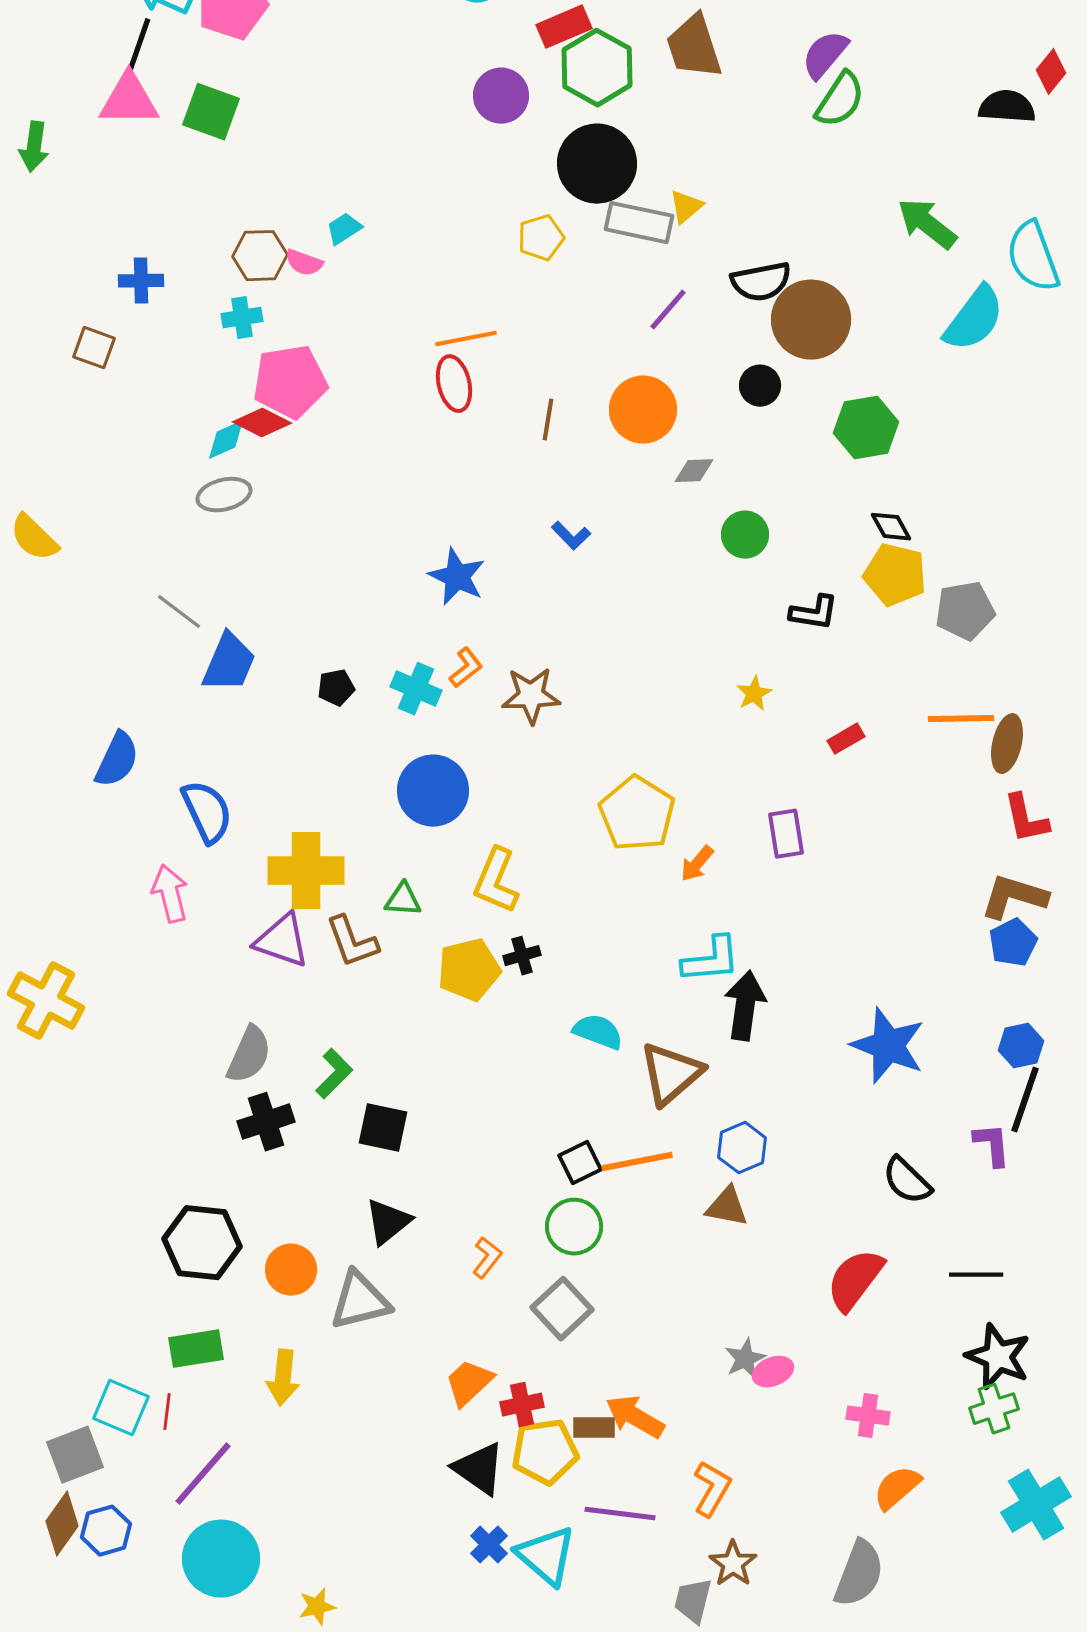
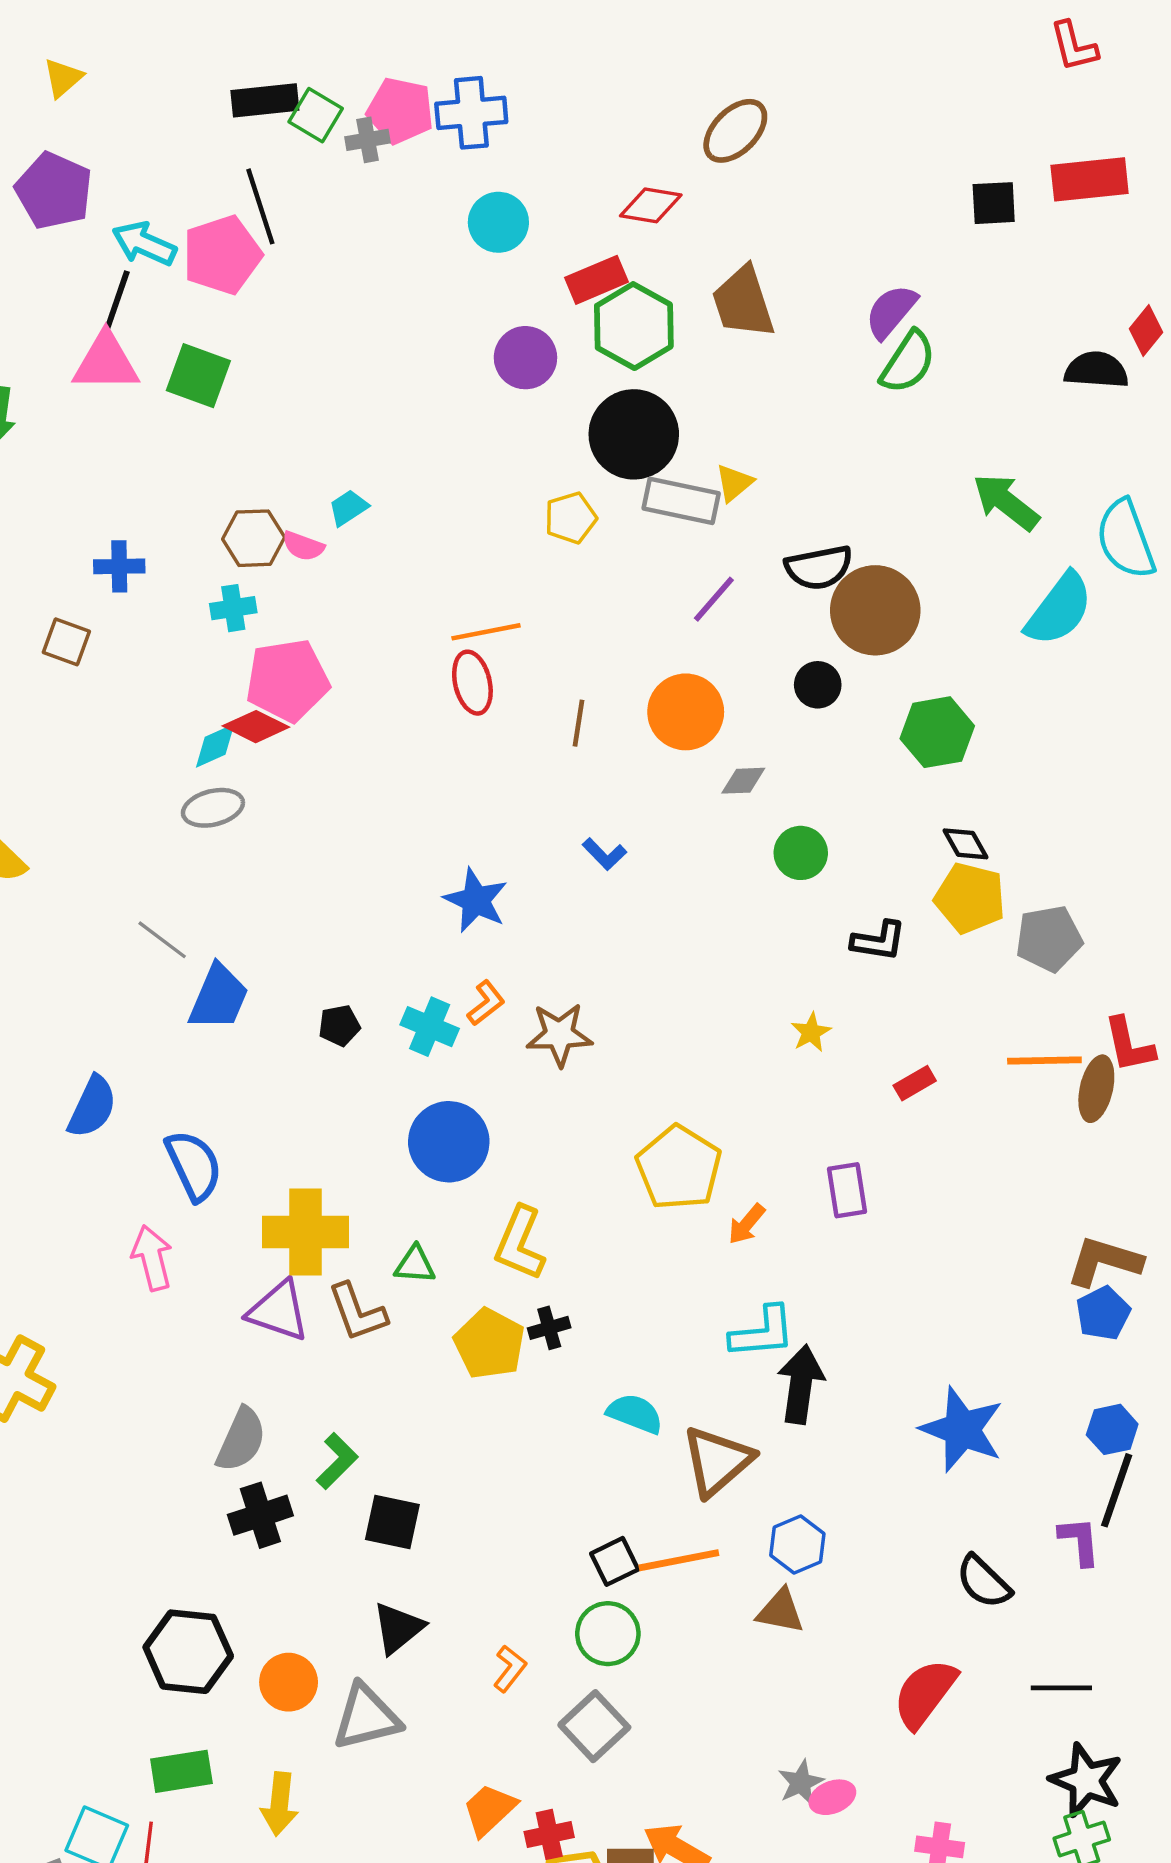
red L-shape: (1026, 819) -> (1129, 1045), moved
yellow pentagon: (469, 970) -> (489, 1344), turned -30

